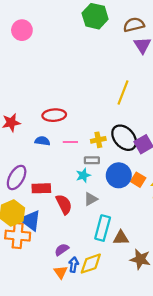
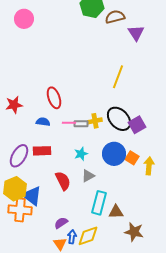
brown semicircle: (134, 25) -> (115, 17), moved
red ellipse: (54, 115) -> (54, 98), turned 75
gray rectangle: (92, 160) -> (81, 124), moved
red rectangle: (41, 188) -> (42, 151), moved

